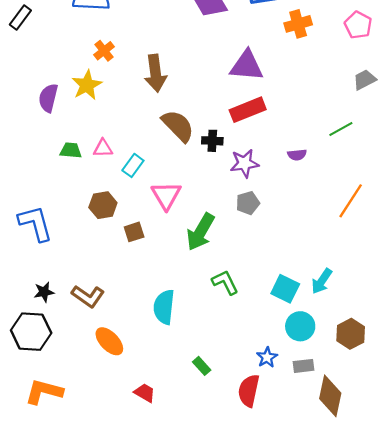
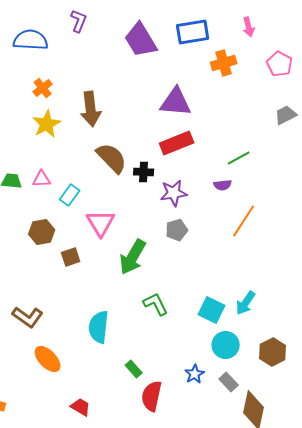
yellow star: (87, 85) -> (47, 124), moved
green line: (341, 129) -> (239, 158), moved
orange line: (351, 201) -> (244, 221), moved
green rectangle: (202, 366) -> (134, 369), moved
gray rectangle: (303, 366) -> (229, 382), turned 54
red semicircle: (249, 391) -> (152, 396), moved

